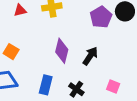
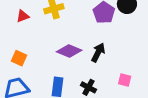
purple diamond: (62, 51) -> (69, 51), turned -75

